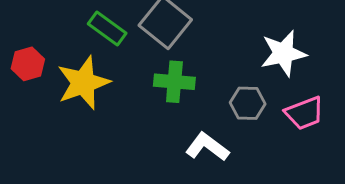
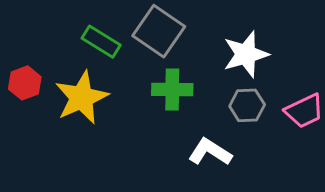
white star: (283, 53) -> (246, 54), moved

